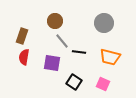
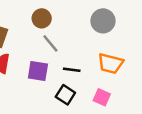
black line: (79, 52) -> (72, 70), moved

